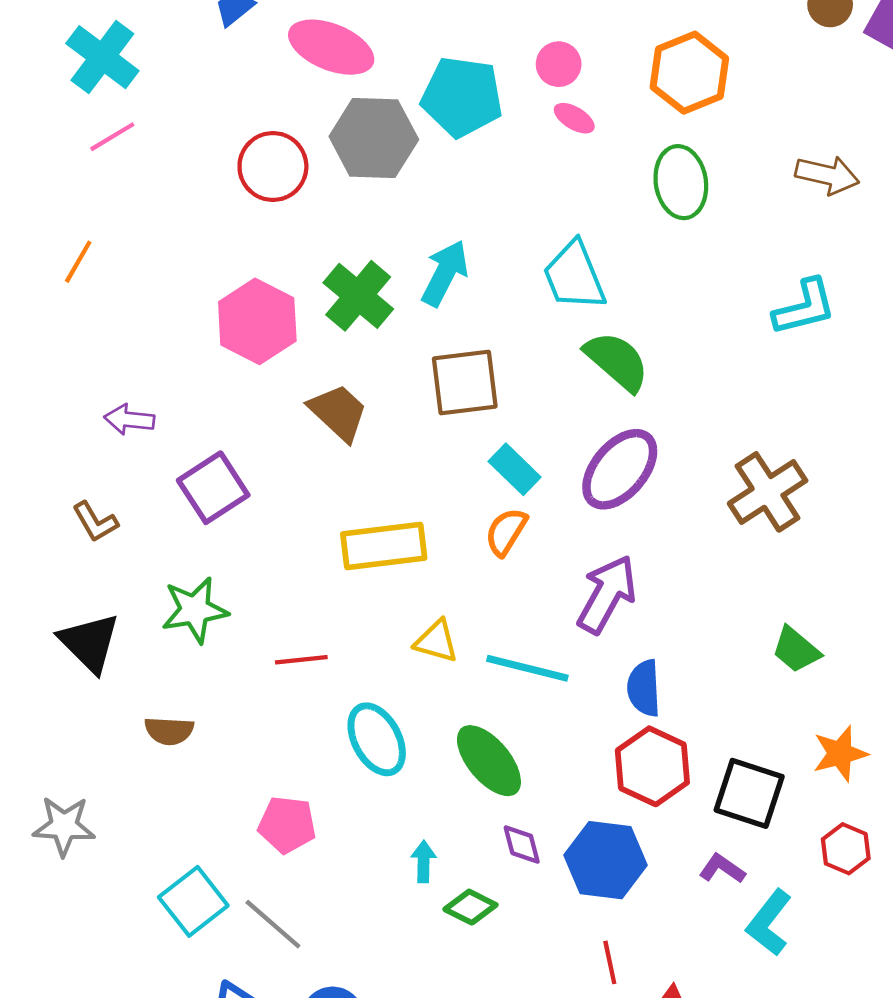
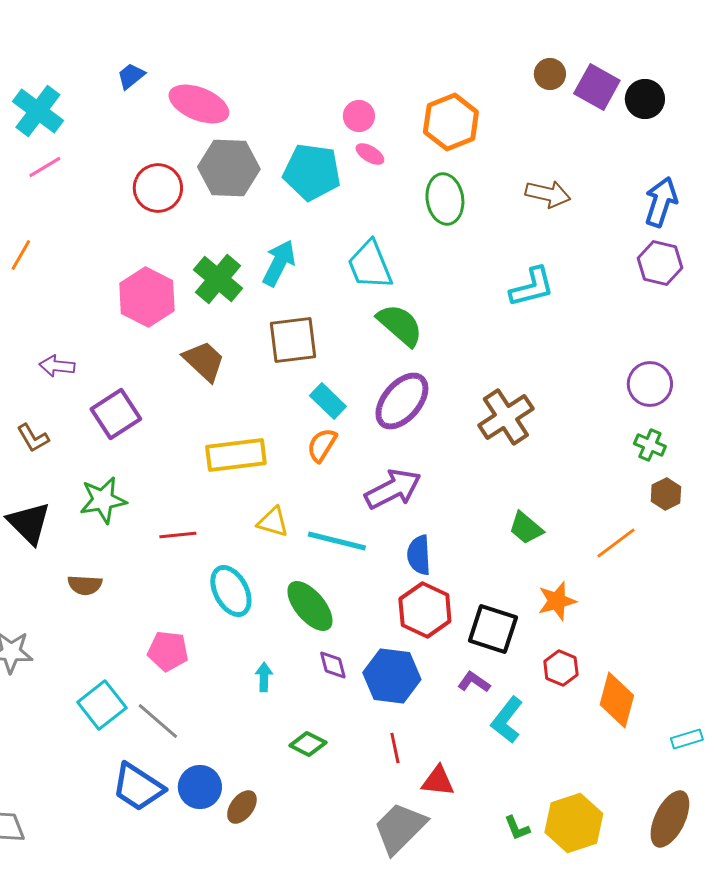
cyan pentagon: (462, 97) -> (312, 172), moved
purple arrow: (607, 594) -> (393, 489), turned 34
green diamond: (470, 907) -> (308, 744), moved

